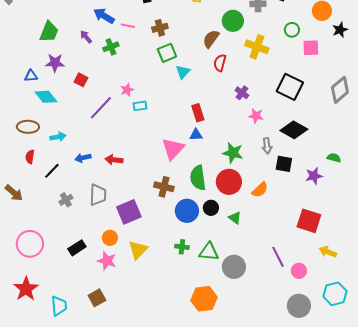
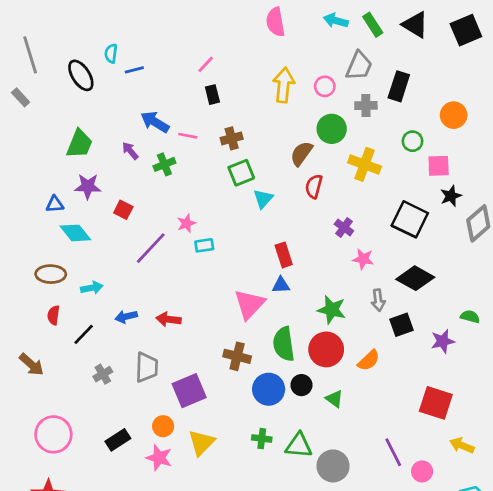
black star: (340, 30) -> (451, 196), moved
black square: (284, 164) -> (402, 325), turned -30

